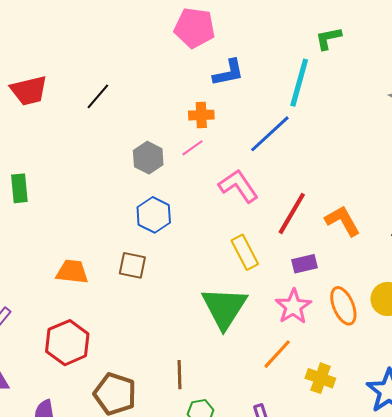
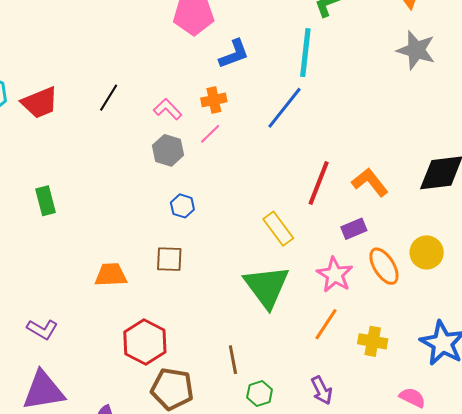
pink L-shape: (238, 186) -> (168, 109), moved, size x0.7
blue hexagon: (154, 215) -> (182, 206), size x0.7
purple rectangle: (304, 264) -> (354, 229), moved
red hexagon: (67, 343) -> (145, 342), moved

